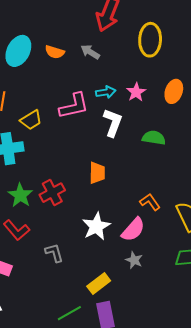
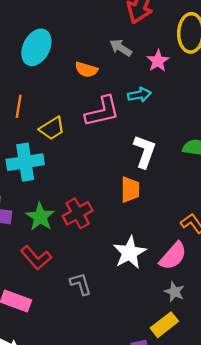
orange semicircle: (55, 52) -> (86, 70), moved
pink star: (136, 92) -> (158, 61), moved
white L-shape: (113, 123) -> (145, 151), moved
yellow rectangle: (99, 284) -> (164, 325), moved

